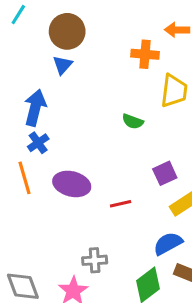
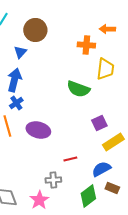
blue triangle: (63, 65) -> (20, 52), moved
green semicircle: (133, 121) -> (78, 89), size x1.6
red line: (121, 204) -> (70, 159), moved

